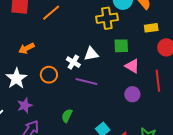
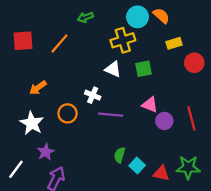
white triangle: (91, 54) -> (113, 69), moved, turned 42
pink triangle: (132, 66) -> (150, 105), moved
red line: (158, 81) -> (191, 118), moved
green semicircle: (67, 116) -> (120, 155), moved

